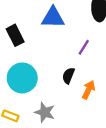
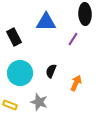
purple line: (84, 47) -> (73, 39), moved
black semicircle: (68, 76) -> (51, 71), moved

